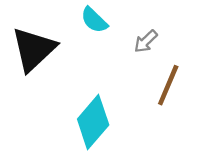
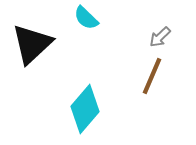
gray arrow: (146, 41) -> (160, 37), moved

